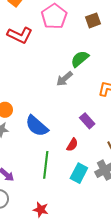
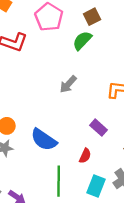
green semicircle: (80, 59) -> (82, 41), moved

